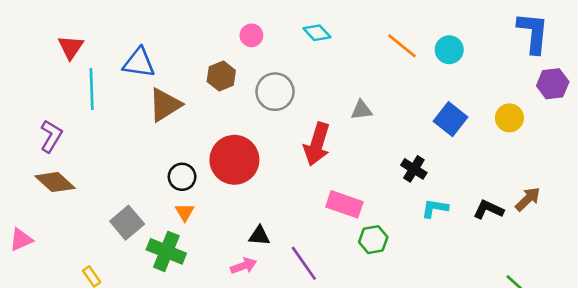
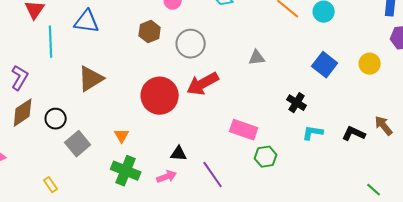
brown triangle: (165, 105) -> (91, 79), moved
red arrow: (317, 144) -> (203, 84), moved, turned 44
black circle: (182, 177) -> (56, 119), moved
brown diamond: (55, 182) -> (23, 113), turned -76
brown arrow: (528, 199) -> (384, 126), turned -85
green cross: (166, 251) -> (126, 171), moved

